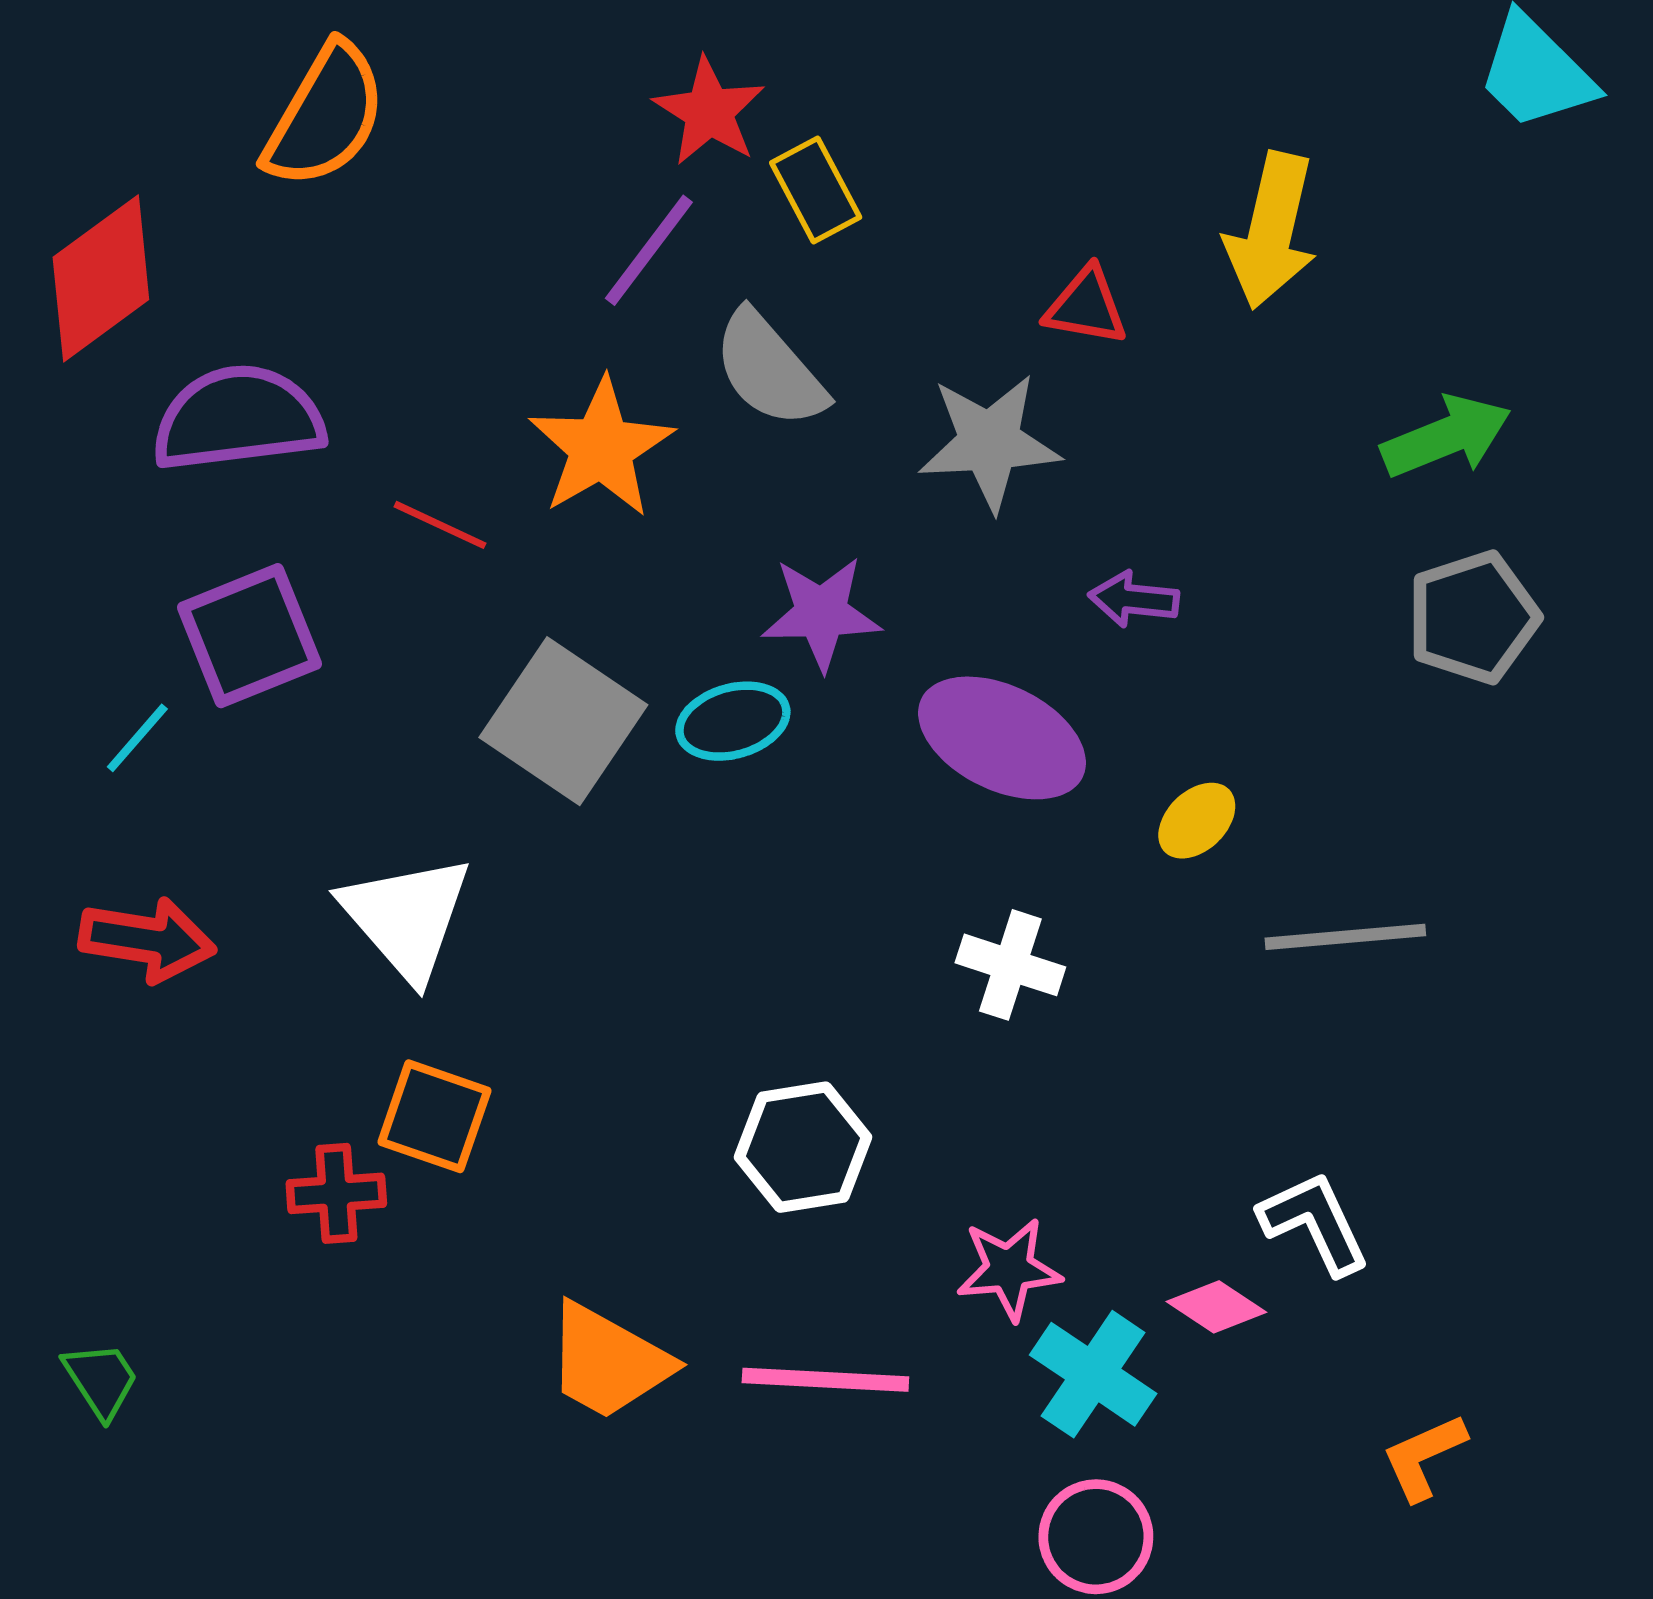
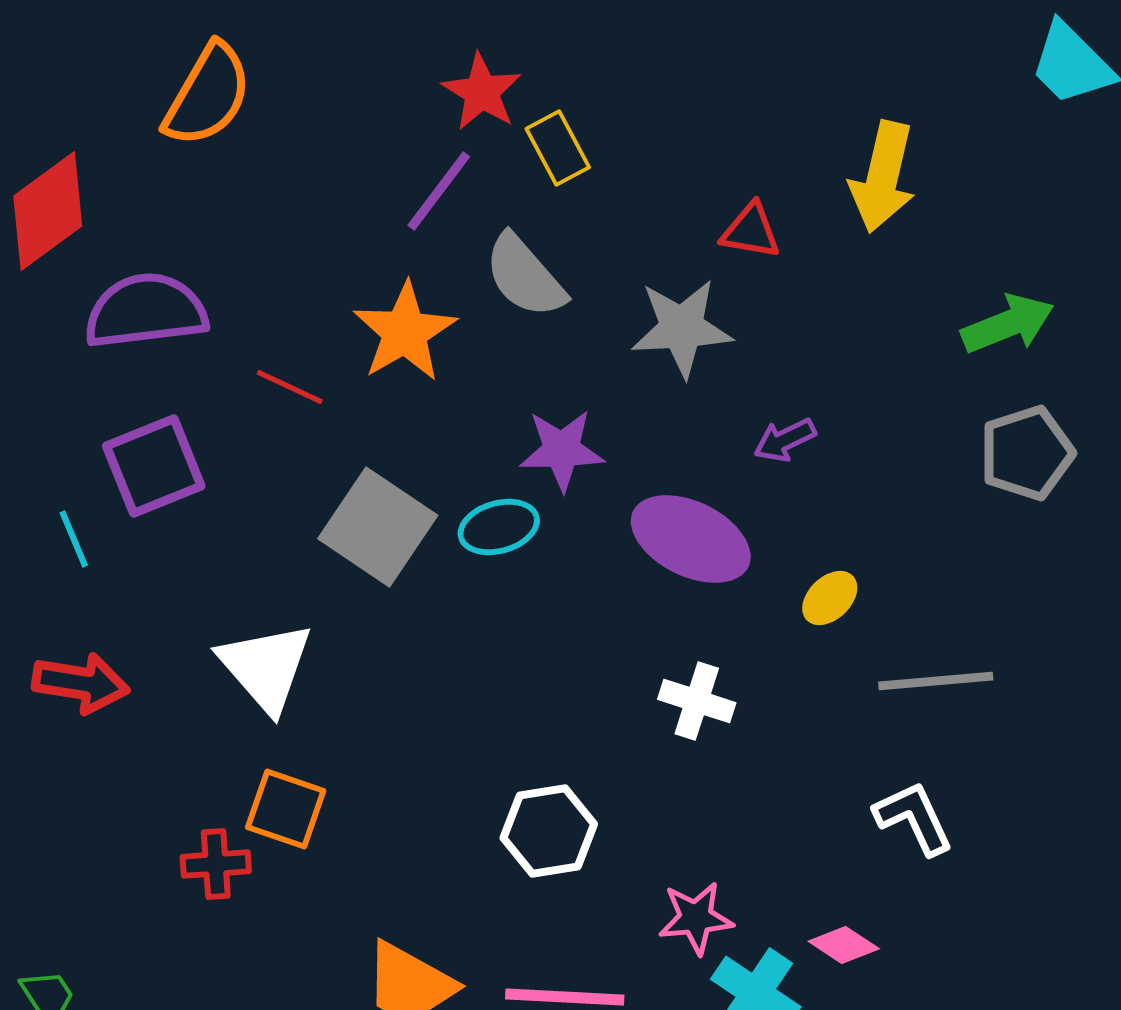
purple arrow: (1134, 599) -> (785, 440), turned -32
cyan line: (137, 738) -> (74, 539), turned -64
white L-shape: (1315, 1223) -> (914, 818), moved

